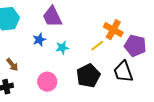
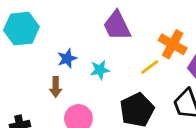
purple trapezoid: (52, 17) -> (117, 26), moved
brown arrow: (12, 65) -> (56, 87), moved, turned 40

